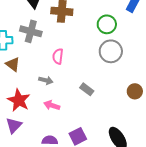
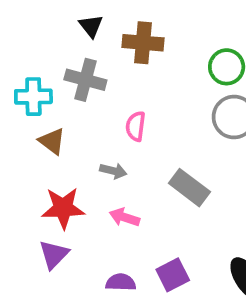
gray rectangle: (87, 89) -> (189, 188), size x1.5
red star: (19, 100) -> (63, 208), turned -30

